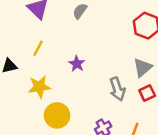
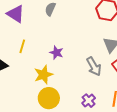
yellow star: (39, 87) -> (43, 75), moved

